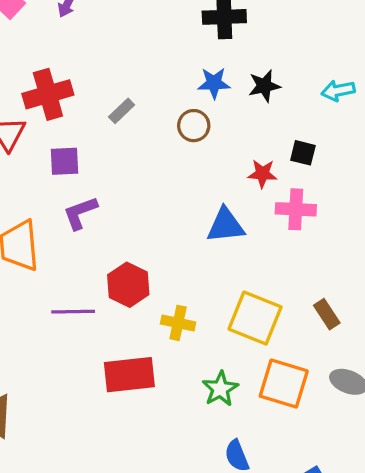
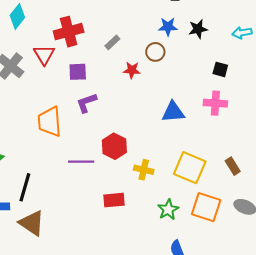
red star: (262, 174) -> (132, 70), moved
red rectangle: (129, 375) -> (114, 200), size x0.7

